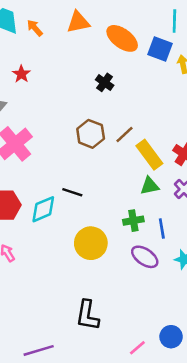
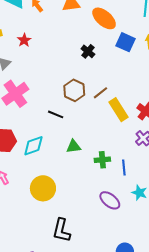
blue square: (160, 49) -> (125, 42), moved
green triangle: (150, 186) -> (74, 146), moved
black line: (72, 192) -> (56, 114), moved
yellow circle: (91, 243) -> (43, 188), moved
purple ellipse: (145, 257) -> (110, 200), moved

